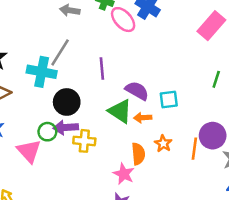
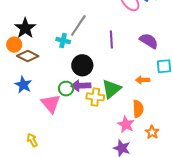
cyan cross: (42, 72) -> (63, 41), size x0.6
purple semicircle: (137, 91) -> (149, 41), moved
green triangle: (120, 111) -> (111, 89), moved, turned 45
orange star: (163, 143) -> (152, 132), moved

